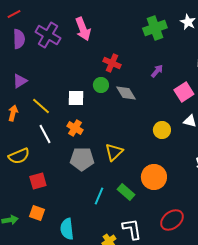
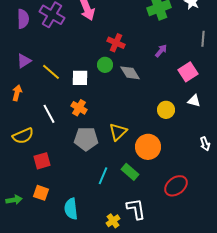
yellow line: (41, 106) -> (51, 72), moved
orange circle: (154, 177) -> (148, 147), moved
red ellipse: (172, 220) -> (176, 186), moved

